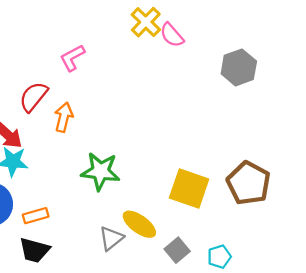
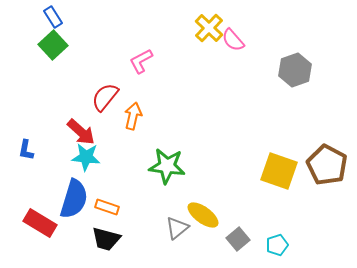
brown pentagon: (249, 183) -> (327, 165), moved
yellow square: (189, 189) -> (279, 171), moved
orange rectangle: (36, 216) -> (107, 207), turned 35

